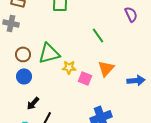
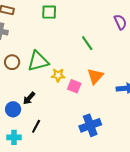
blue circle: (24, 76) -> (13, 109), moved
black arrow: (33, 103) -> (29, 98), moved

